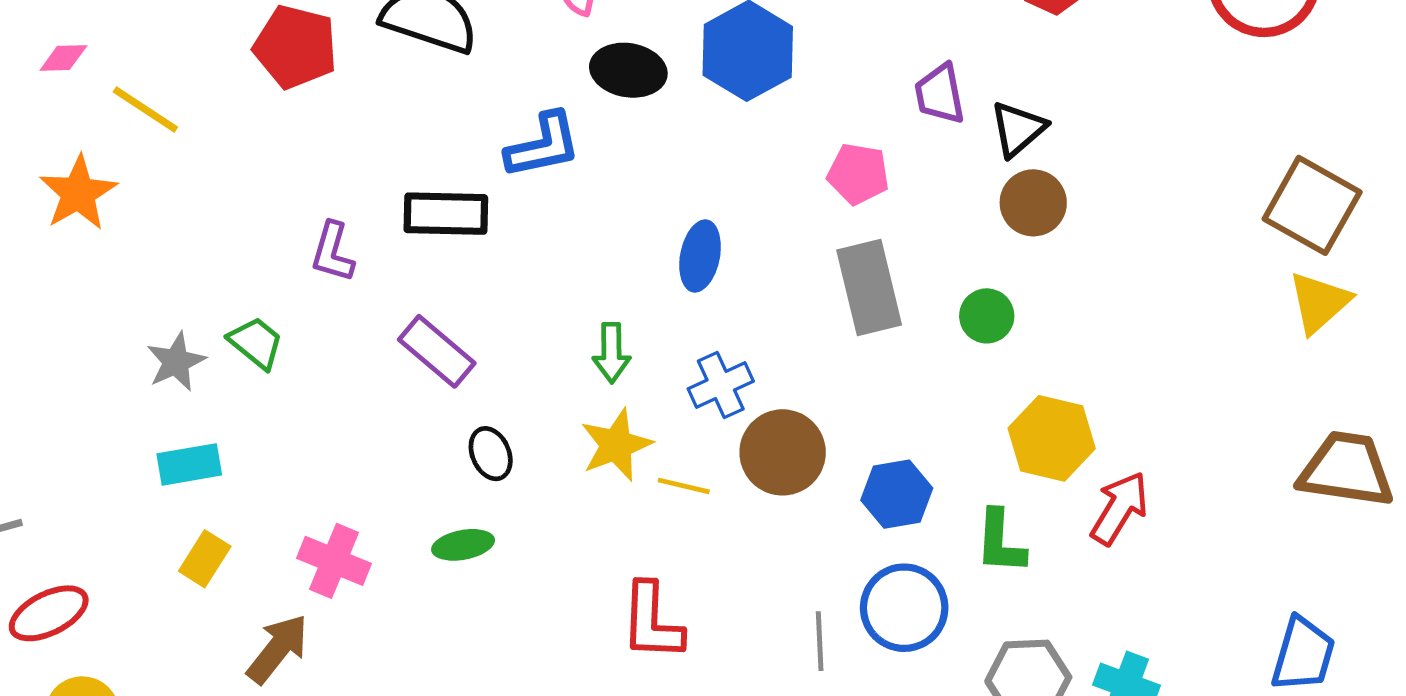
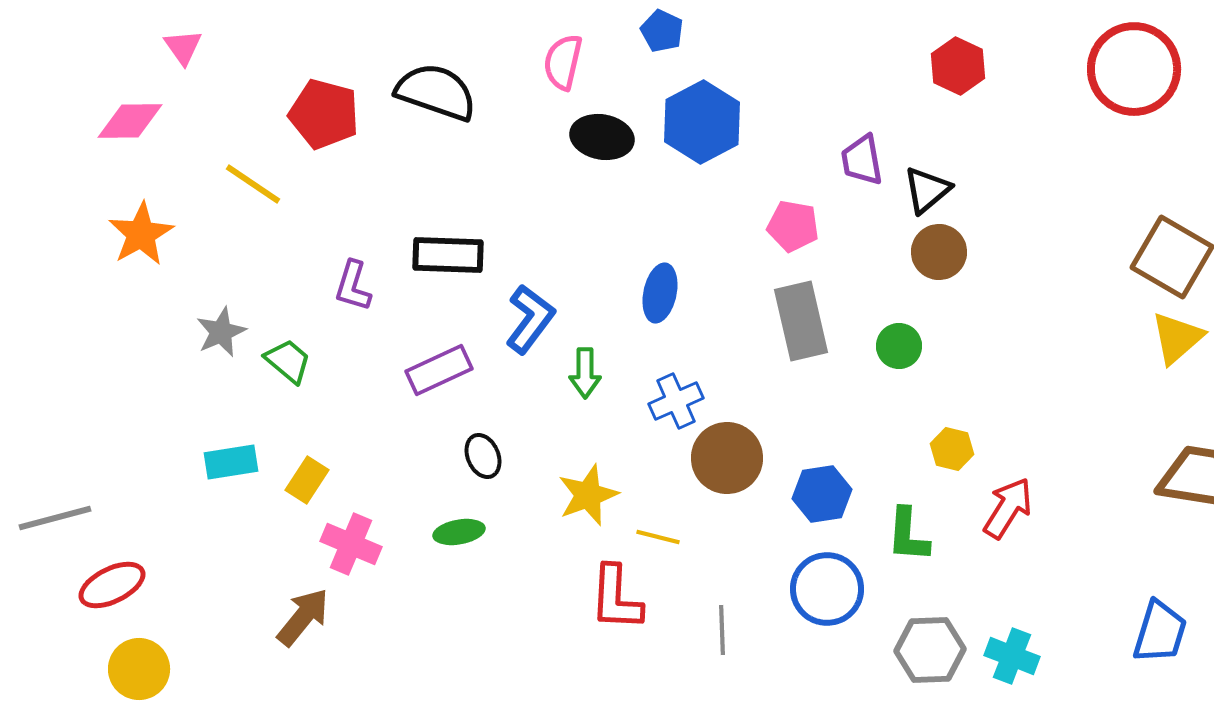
pink diamond: (63, 58) -> (130, 121), size x1.6
yellow line: (145, 110) -> (253, 184), moved
blue L-shape: (543, 145) -> (530, 319), moved, turned -42
purple rectangle: (437, 351) -> (439, 370), turned -66
gray star: (176, 362) -> (221, 332), moved
yellow hexagon: (1052, 438) -> (952, 449), size x0.6
yellow star: (616, 445) -> (588, 495), moved
yellow line: (684, 486) -> (658, 537), moved
yellow rectangle: (205, 559) -> (307, 480), moved
gray line: (820, 641) -> (722, 630), moved

